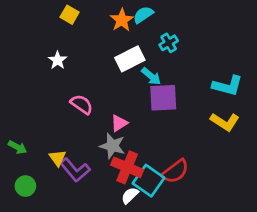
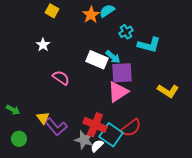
white rectangle: (130, 59) -> (97, 60), moved, turned 50
cyan L-shape: (228, 86) -> (149, 45), moved
pink triangle: (119, 123) -> (118, 92), moved, size x1.6
gray star: (112, 146) -> (84, 140), moved

